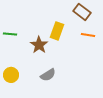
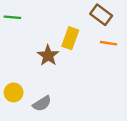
green line: (10, 34) -> (12, 17), moved
gray semicircle: (48, 75) -> (42, 104), moved

